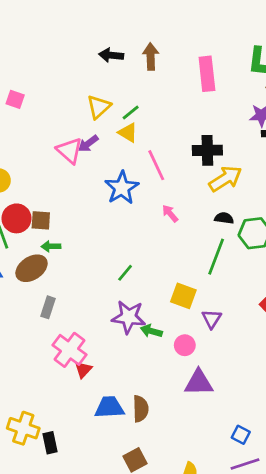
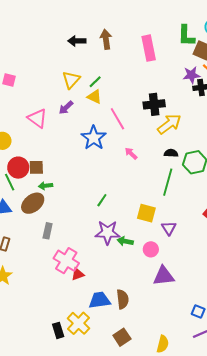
pink triangle: (69, 151) -> (37, 118), moved
red triangle: (83, 370) -> (78, 274), turned 32
yellow cross: (23, 428) -> (79, 323), moved, turned 30

